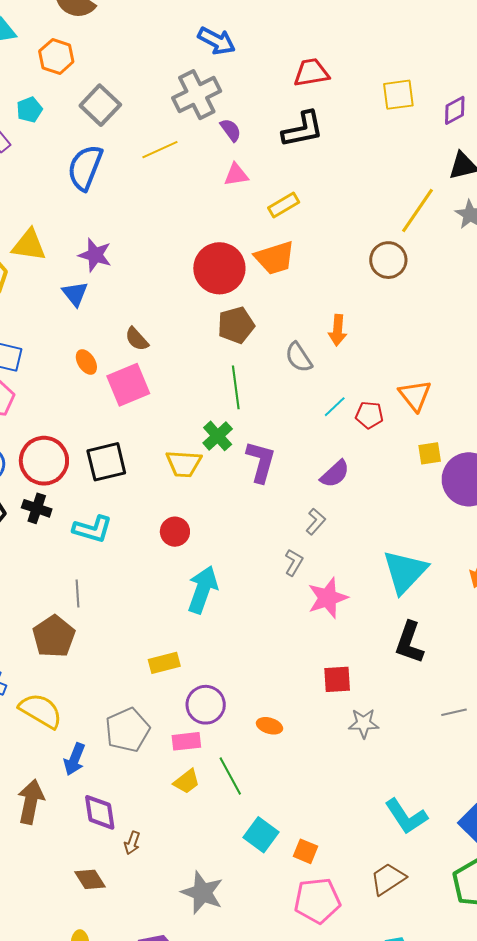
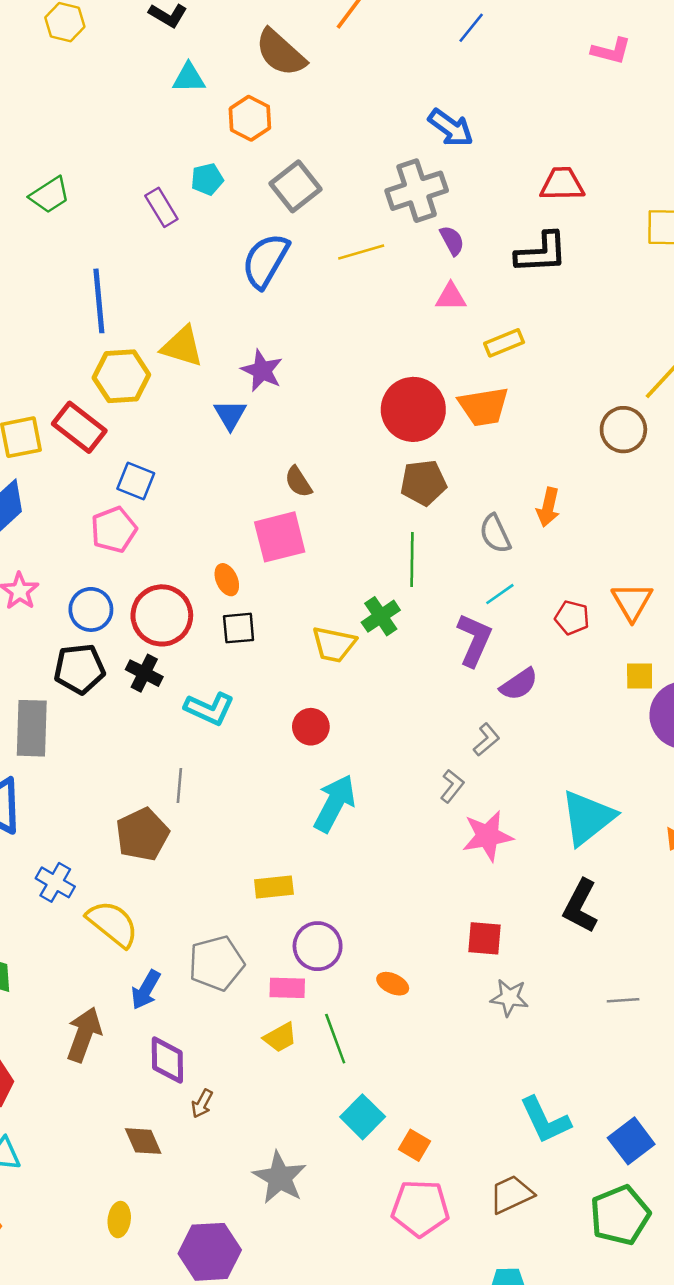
orange ellipse: (86, 362) -> (227, 580), moved
cyan line: (335, 407) -> (500, 594), moved
black square: (106, 462) -> (239, 628), size x0.7
purple L-shape: (261, 462) -> (474, 640), moved

